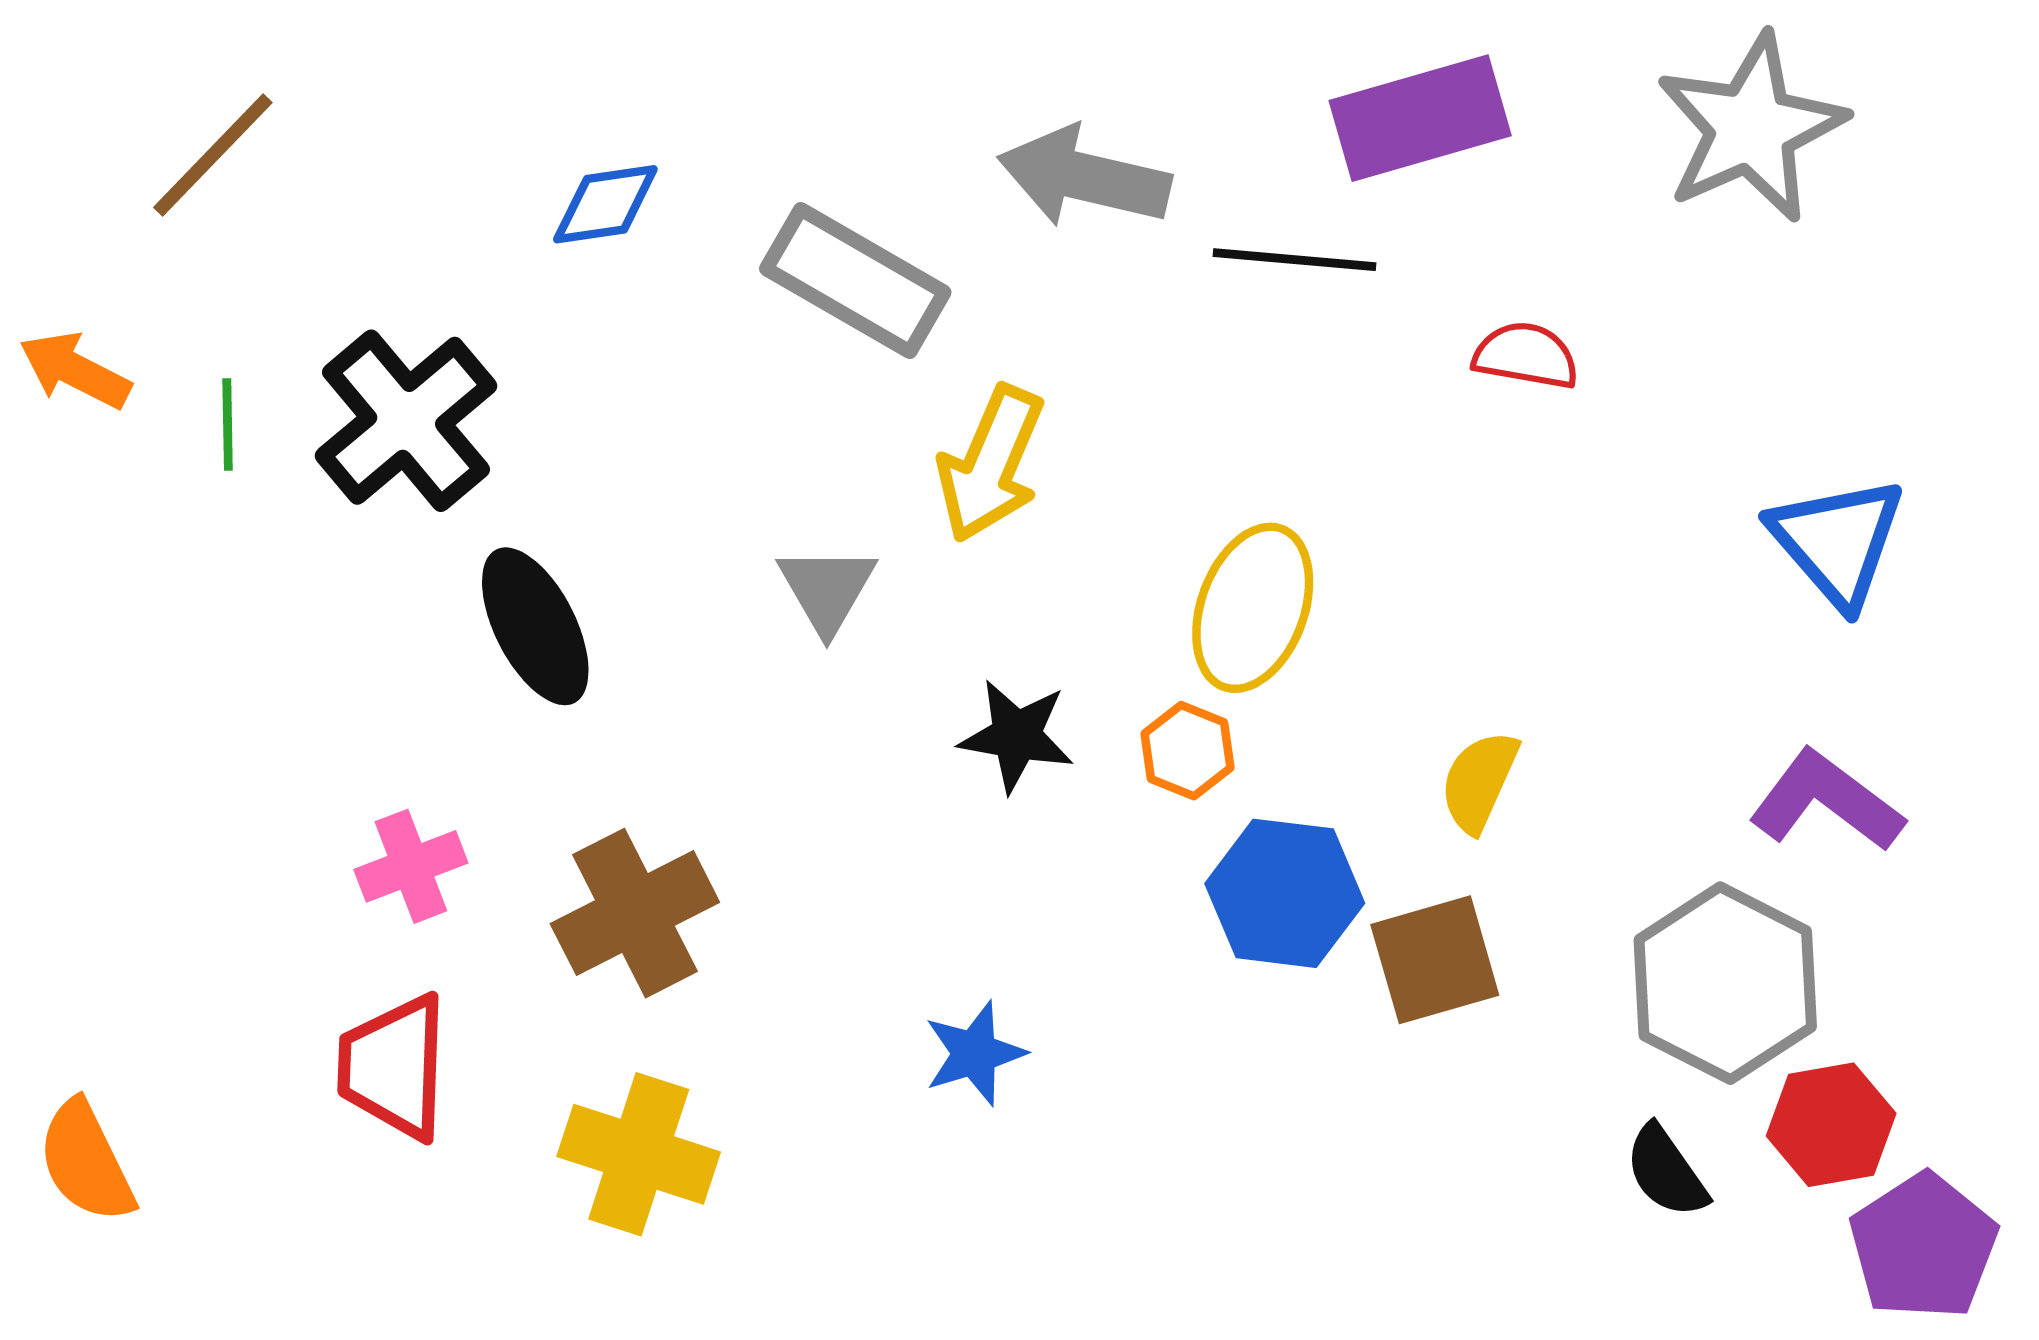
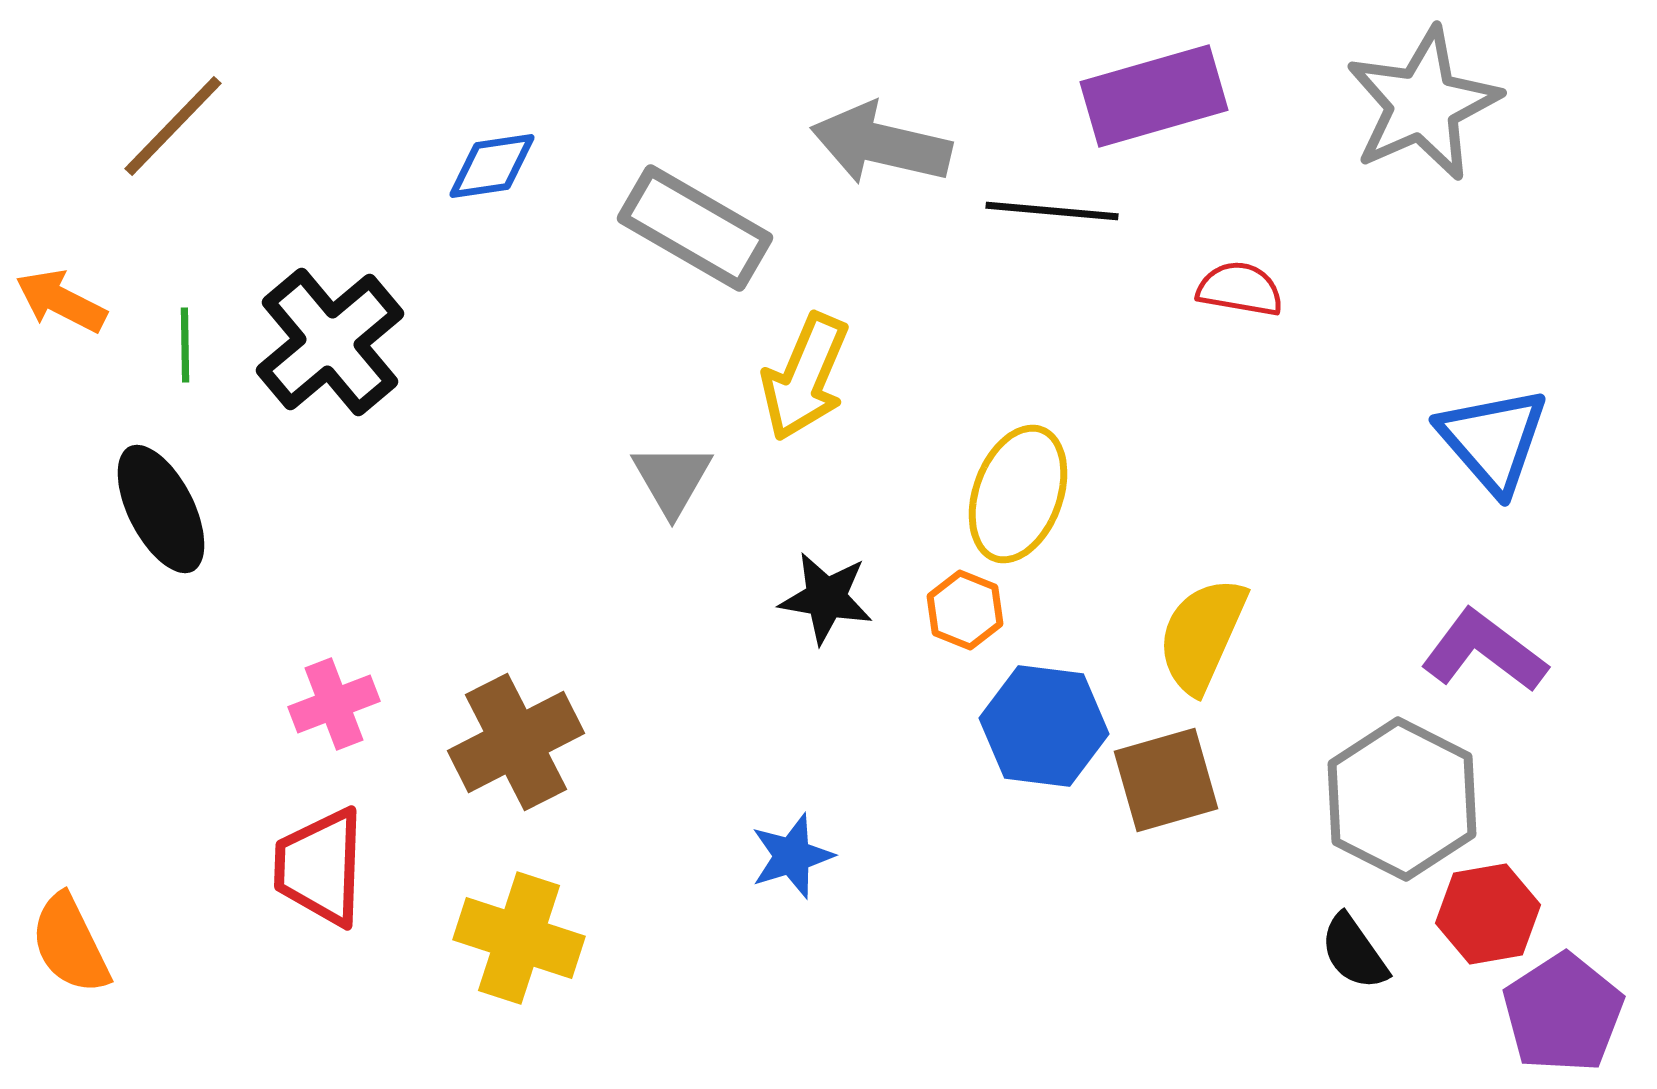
black ellipse: (535, 626) -> (161, 509), moved
yellow semicircle: (1479, 781) -> (1202, 635), size x1.4

